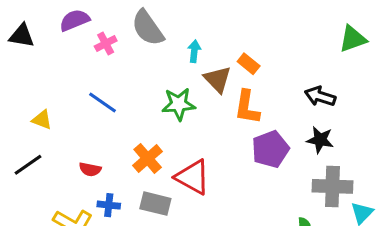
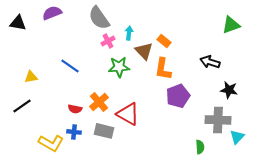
pink cross: (106, 44) -> (108, 41), moved
yellow triangle: (42, 120) -> (31, 77), turned -32
black star: (320, 140) -> (229, 90), moved
red semicircle: (90, 169) -> (75, 109), moved

